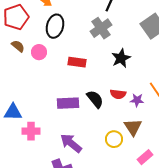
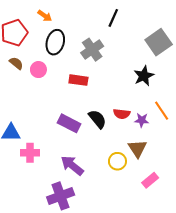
gray cross: (101, 28) -> (92, 50), moved
black star: (121, 58) -> (144, 76), moved
purple rectangle: (68, 103) -> (69, 123), turned 30

